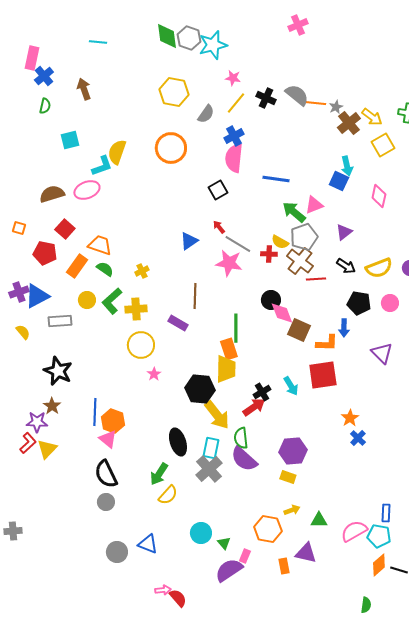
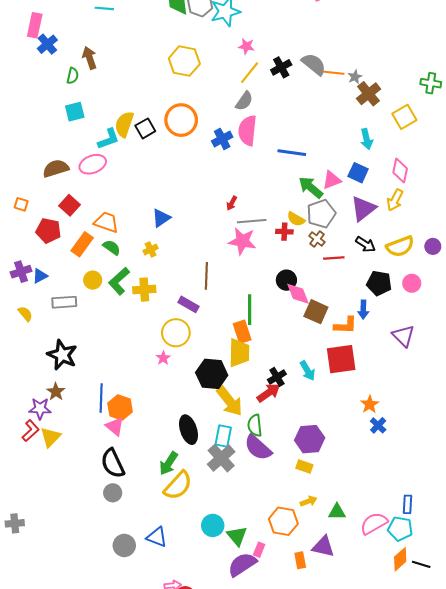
black cross: (266, 98) -> (281, 67), turned 36
green semicircle: (45, 106) -> (73, 76), moved
gray semicircle: (206, 114) -> (244, 101), moved
yellow arrow: (372, 117) -> (395, 200), moved, turned 80
blue cross: (234, 136) -> (222, 139), moved
blue square: (339, 181) -> (358, 173), moved
black square: (218, 190) -> (145, 128), moved
red arrow: (219, 227) -> (232, 203), turned -112
purple triangle: (344, 232) -> (363, 208), size x1.5
blue triangle: (189, 241) -> (161, 218), moved
gray line: (238, 244) -> (252, 221), turned -36
brown cross: (300, 261) -> (317, 239), size x0.6
blue triangle: (37, 296) -> (40, 276), size x0.6
yellow circle: (141, 345) -> (176, 333), moved
yellow semicircle: (168, 495) -> (178, 485), size x1.4
green triangle: (224, 543) -> (237, 536), size x1.5

